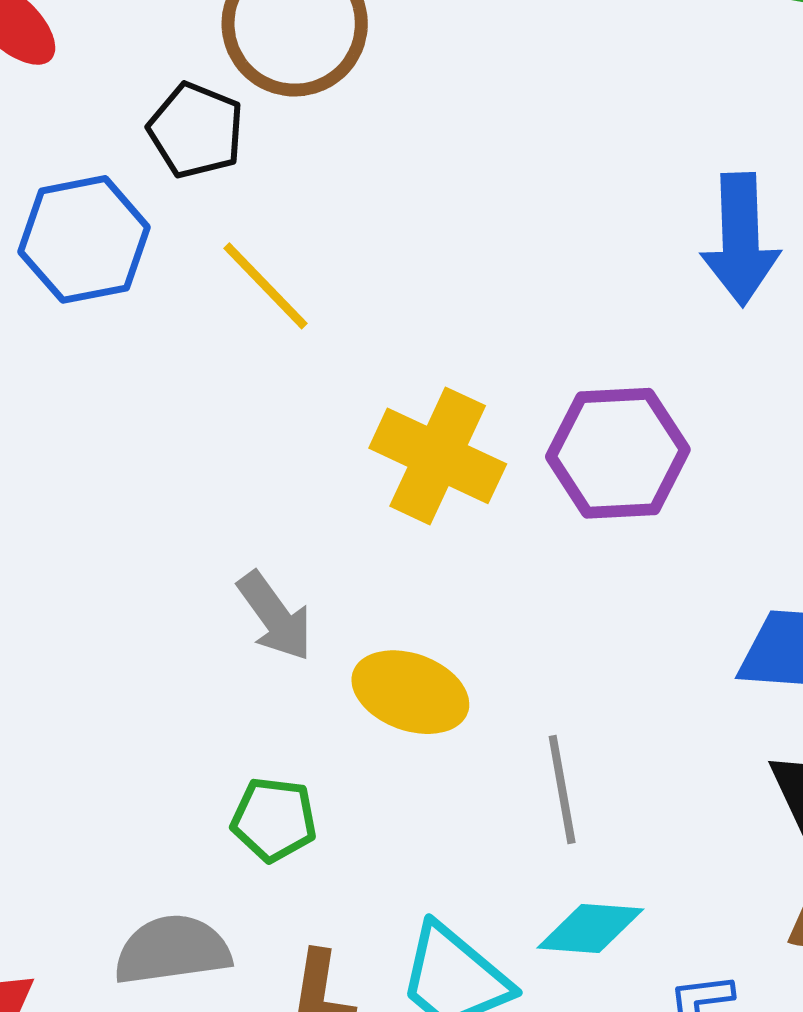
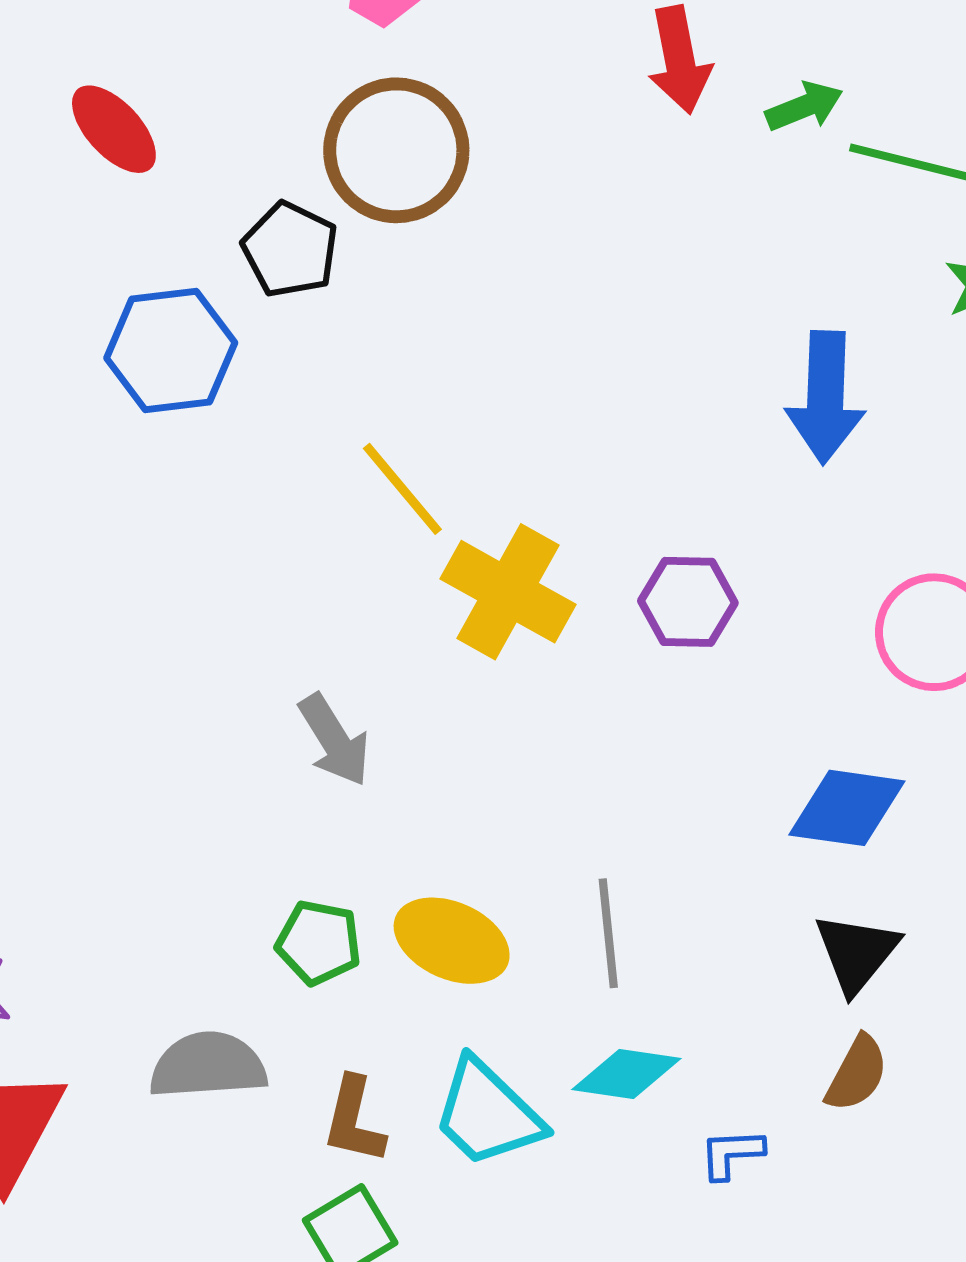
yellow line: (266, 286) -> (402, 489), moved
purple hexagon: (618, 453) -> (688, 602), size x0.7
yellow ellipse: (410, 692) -> (452, 941), moved

